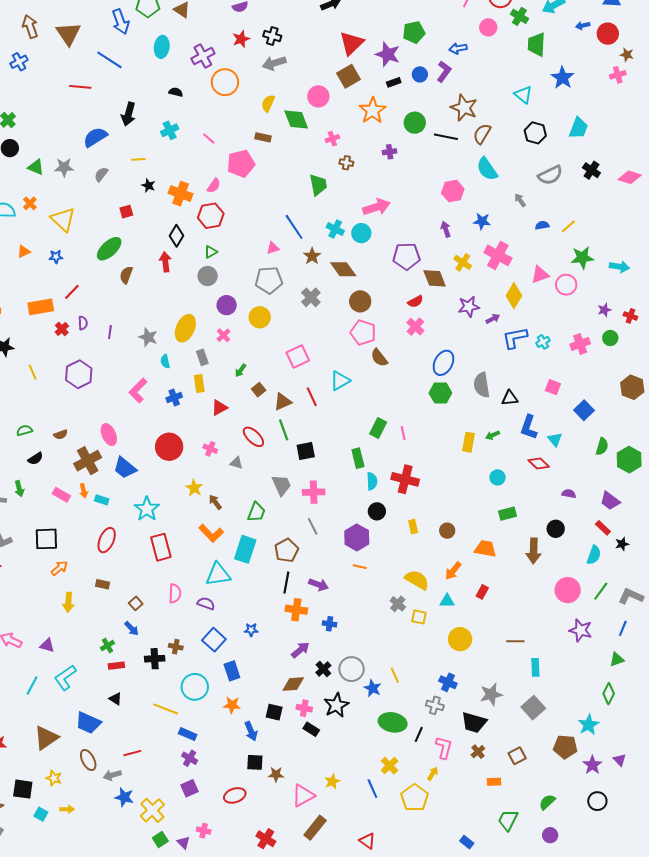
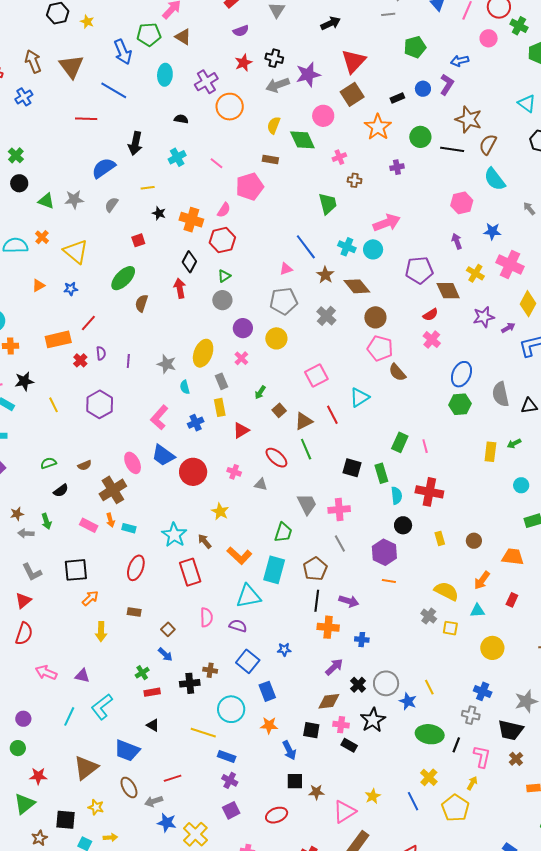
purple star: (388, 54) -> (308, 75), moved, turned -30
black square: (306, 451) -> (352, 468), moved, turned 30
blue trapezoid: (125, 468) -> (163, 455), moved
brown arrow: (215, 502) -> (205, 541), moved

